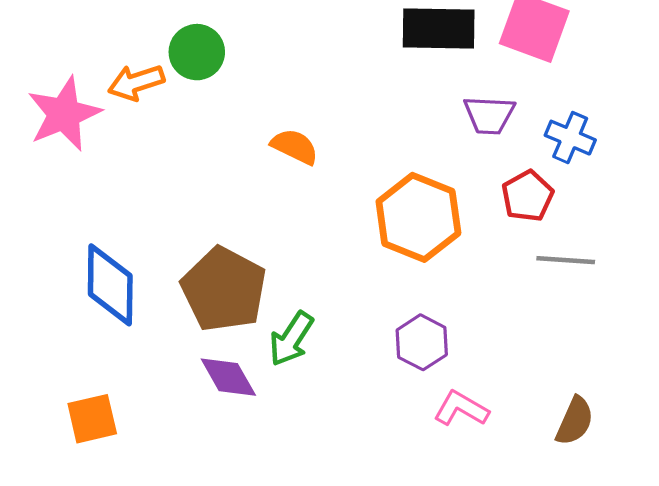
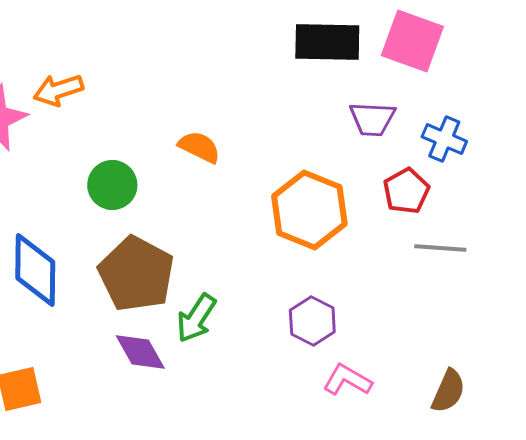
green circle: (197, 52) -> (112, 185), moved

